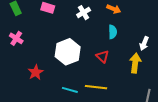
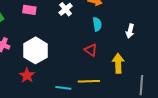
white hexagon: (68, 52) -> (35, 50), moved
yellow arrow: (135, 63) -> (118, 63), moved

